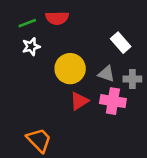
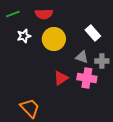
green line: (27, 23) -> (13, 14), moved
yellow circle: (70, 69) -> (54, 39), moved

